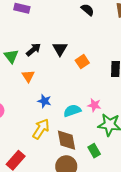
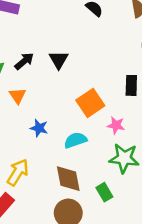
orange square: (82, 62) -> (90, 103), moved, size x1.5
pink star: (94, 105) -> (116, 125), moved
yellow arrow: (41, 129) -> (18, 172), moved

